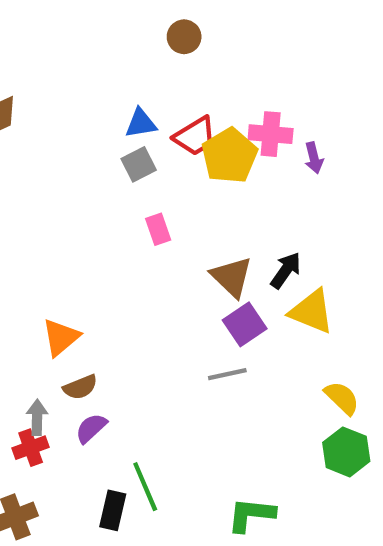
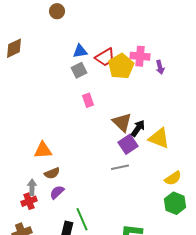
brown circle: (184, 37) -> (57, 11), moved
black arrow: (286, 270) -> (138, 128), moved
orange triangle: (61, 337) -> (43, 150), turned 36
yellow semicircle: (342, 398) -> (173, 178), turned 102

